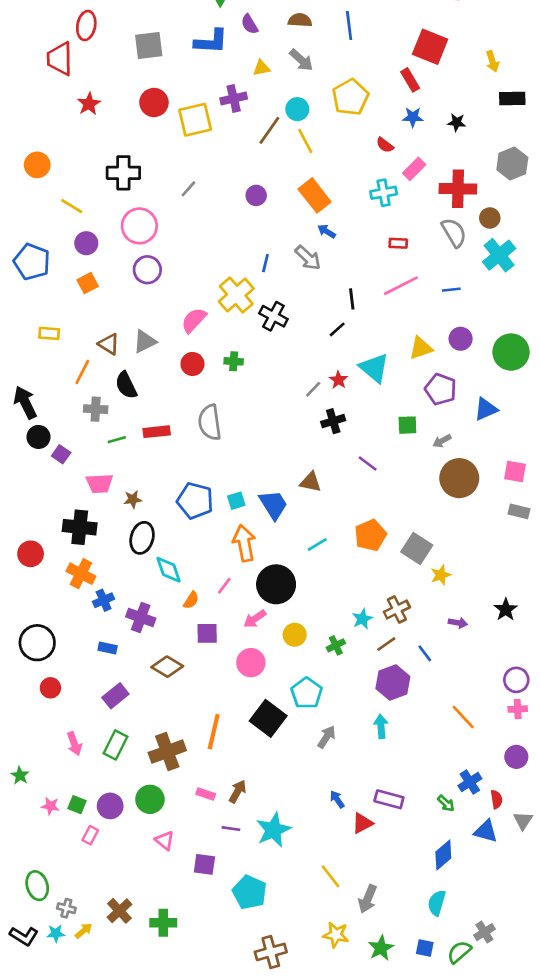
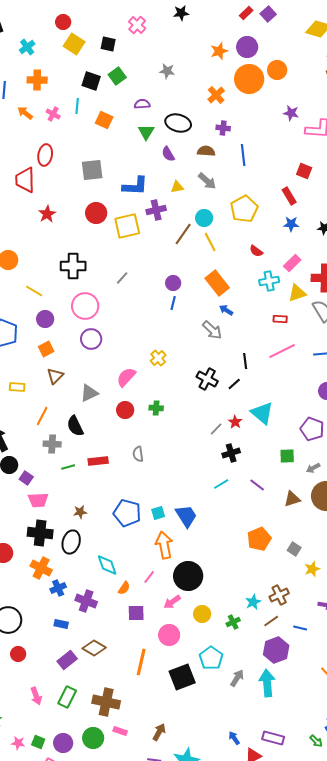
blue L-shape: (211, 41) -> (135, 186), moved
red square: (430, 47) -> (304, 171), size x0.6
red semicircle: (385, 145) -> (256, 251), moved
blue line: (265, 263) -> (173, 303), moved
yellow cross: (236, 295) -> (158, 358), size x0.6
black cross: (273, 316) -> (207, 379), moved
brown triangle: (109, 344) -> (55, 376), moved, turned 42
yellow triangle: (421, 348) -> (297, 293), moved
gray semicircle: (210, 422) -> (138, 454), size x0.6
brown triangle: (311, 482) -> (292, 499), moved, turned -30
pink trapezoid: (100, 483) -> (38, 500), moved
black ellipse: (142, 538) -> (71, 542), moved
cyan line: (317, 544) -> (221, 484), moved
gray square: (417, 548) -> (294, 549), size x0.6
blue line: (425, 653) -> (300, 628), turned -40
brown diamond: (167, 667) -> (94, 648), moved
black square: (268, 718) -> (182, 677), turned 32
cyan arrow: (381, 726) -> (267, 683), size x1.5
orange line: (214, 732) -> (141, 662), moved
gray arrow: (327, 737) -> (237, 678), moved
brown cross: (167, 752) -> (106, 702), turned 32
pink rectangle: (206, 794) -> (120, 731), moved

